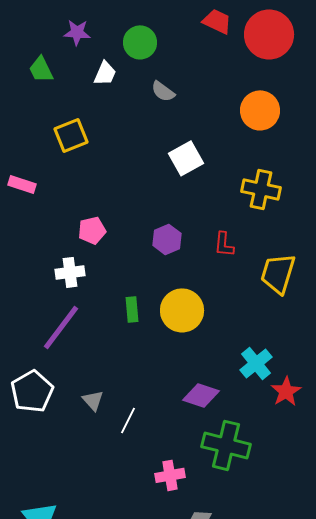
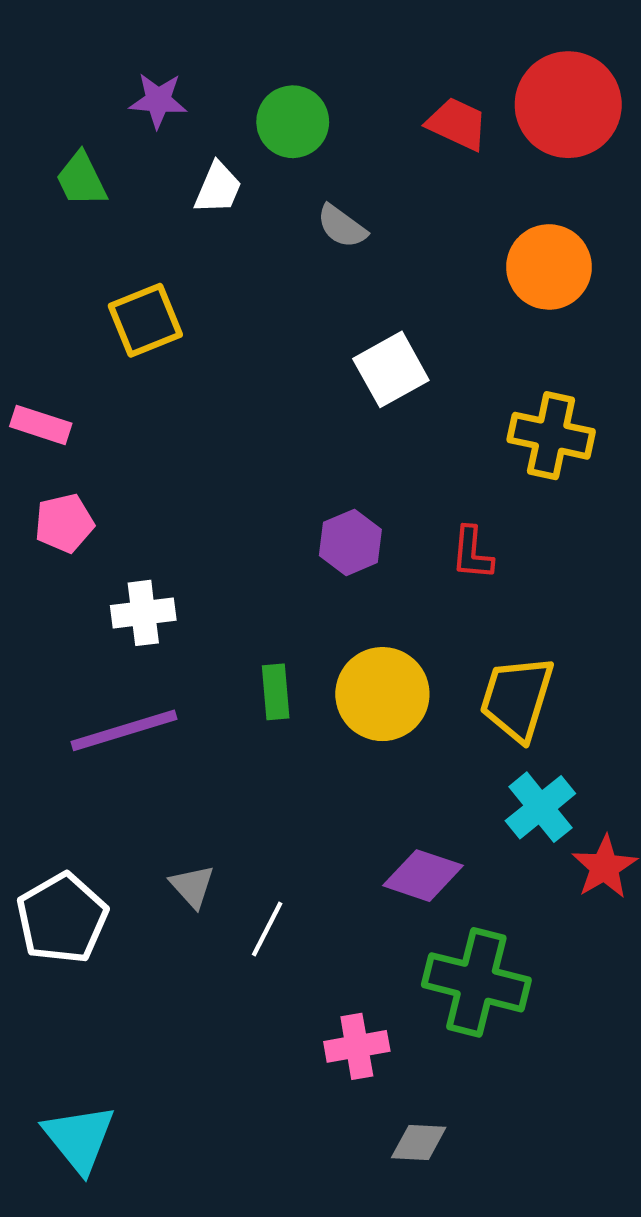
red trapezoid: (217, 21) -> (457, 124), moved
pink pentagon: (92, 230) -> (64, 523), moved
yellow trapezoid: (278, 273) -> (517, 698), moved
purple line: (61, 327) -> (124, 730), turned 36
white pentagon: (32, 391) -> (62, 918), moved

